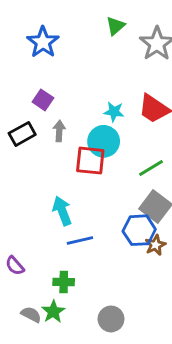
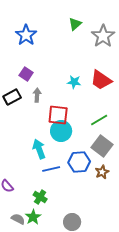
cyan circle: (104, 141) -> (61, 131), moved
blue hexagon: (139, 230) -> (79, 162), moved
green cross: (64, 282) -> (40, 197), turned 32

